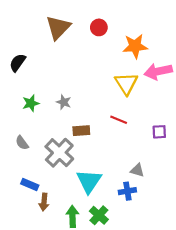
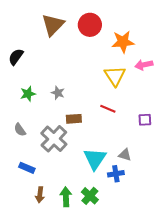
red circle: (99, 27) -> (90, 25), size x1.5
pink arrow: (158, 71) -> (144, 65), size x0.7
cyan triangle: (89, 181) -> (95, 159), moved
brown arrow: (44, 202) -> (40, 195), moved

